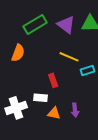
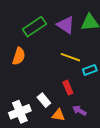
red rectangle: (53, 80) -> (68, 88), moved
white rectangle: (40, 98) -> (44, 100), turned 48
purple arrow: (75, 110) -> (79, 111), turned 128

